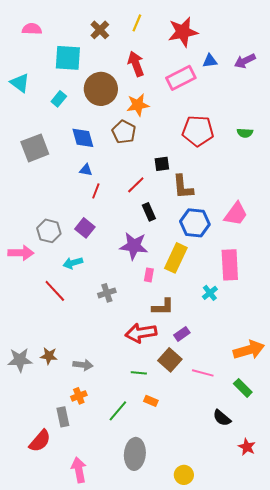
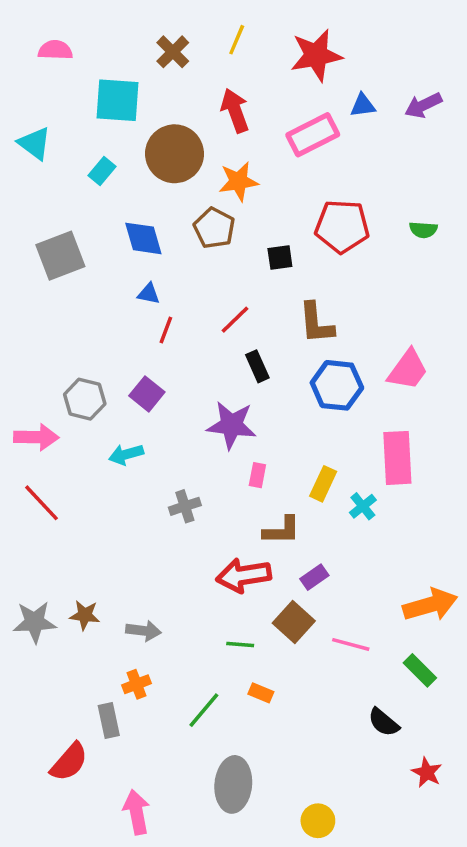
black square: (162, 164) -> (280, 257), moved
yellow rectangle: (176, 258) -> (323, 484), moved, size x0.7
red line: (55, 291) -> (41, 503), moved

